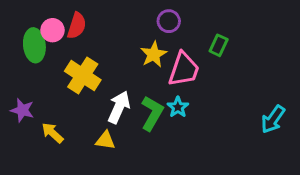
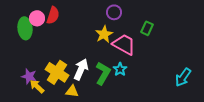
pink trapezoid: (184, 69) -> (124, 44), turned -80
yellow cross: (83, 75) -> (57, 72), moved
purple star: (22, 110) -> (29, 76), moved

